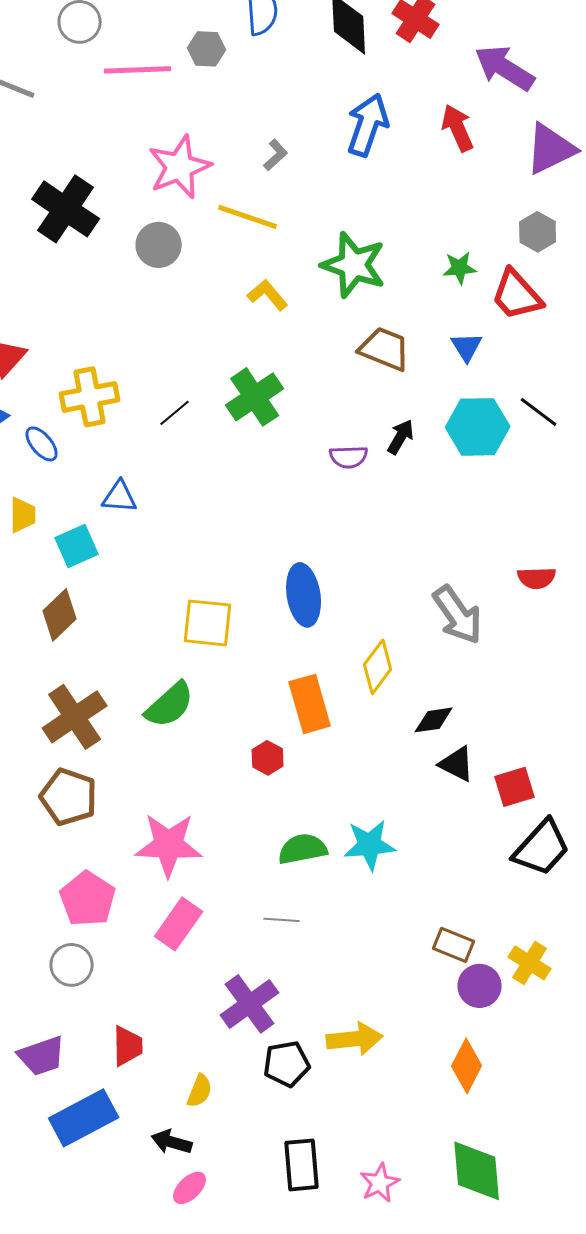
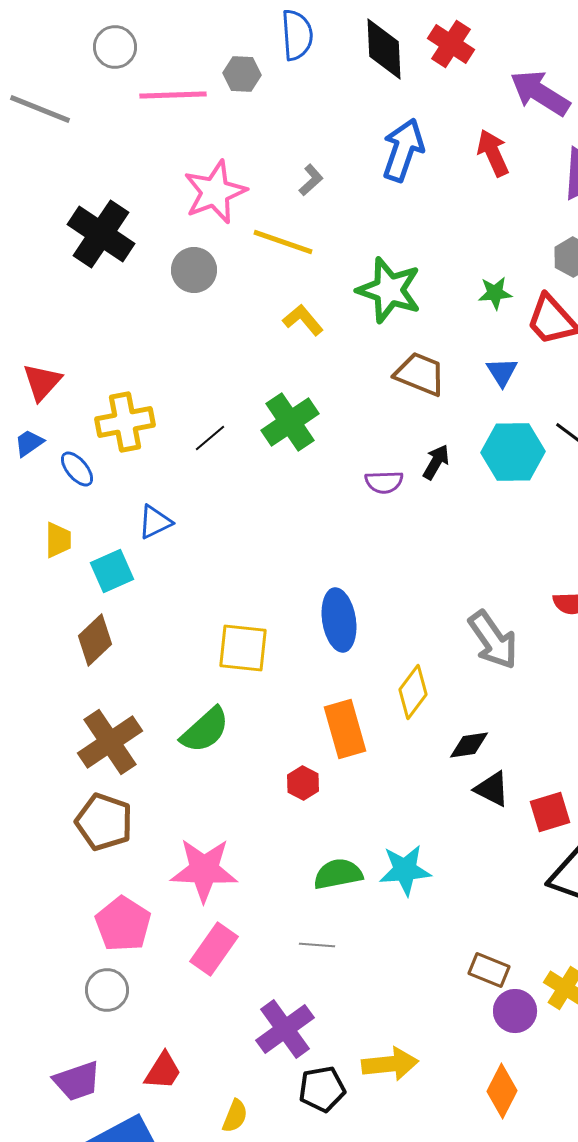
blue triangle: (120, 497) -> (155, 522), turned -30
red trapezoid: (128, 1046) -> (163, 1071), turned 33

